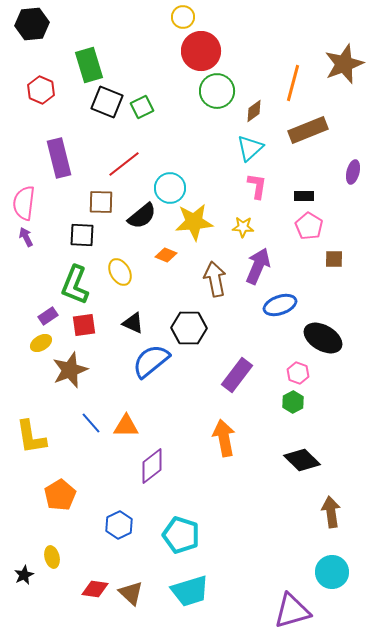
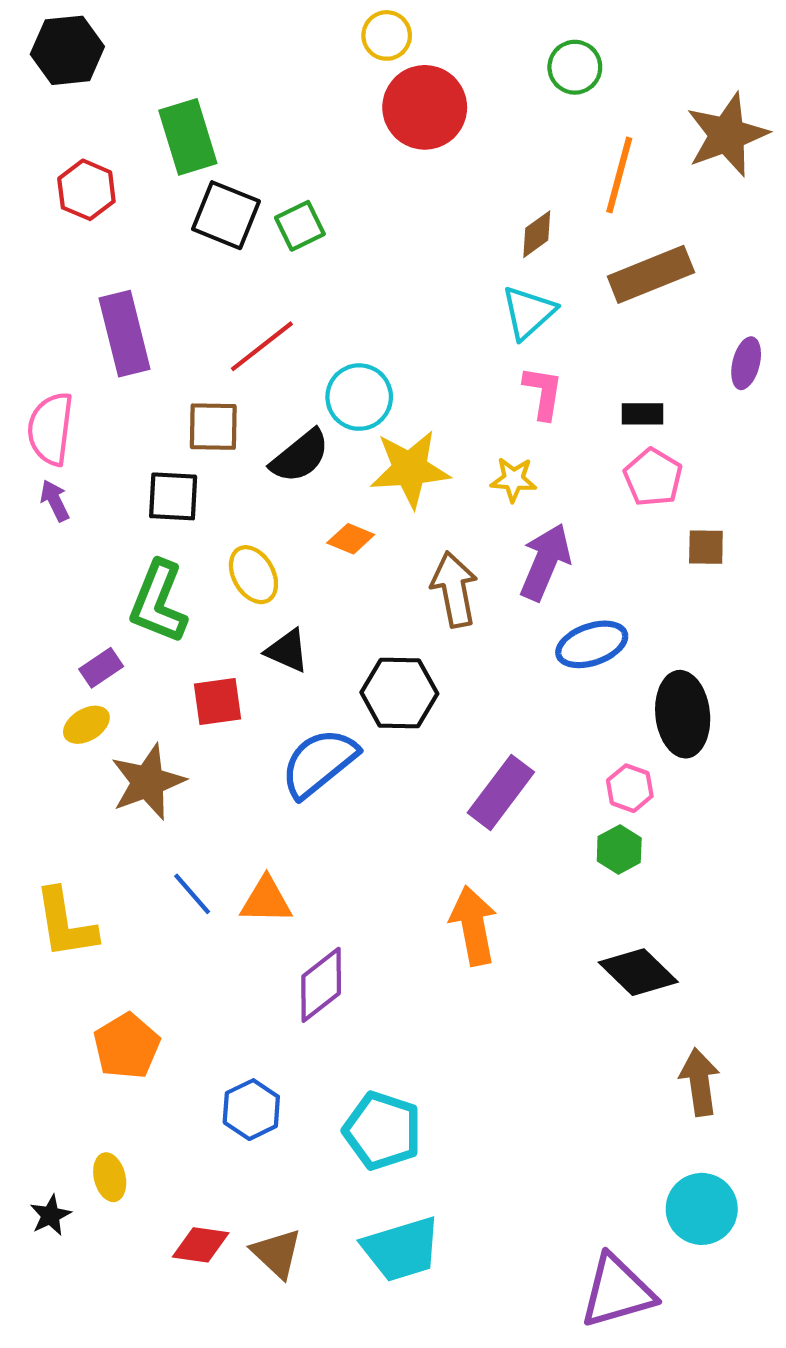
green circle: (217, 91) -> (575, 67), moved, size x0.7
black triangle: (133, 323) -> (287, 651), moved
red square: (84, 325) -> (218, 701), moved
black ellipse: (323, 338) -> (683, 714), turned 54

